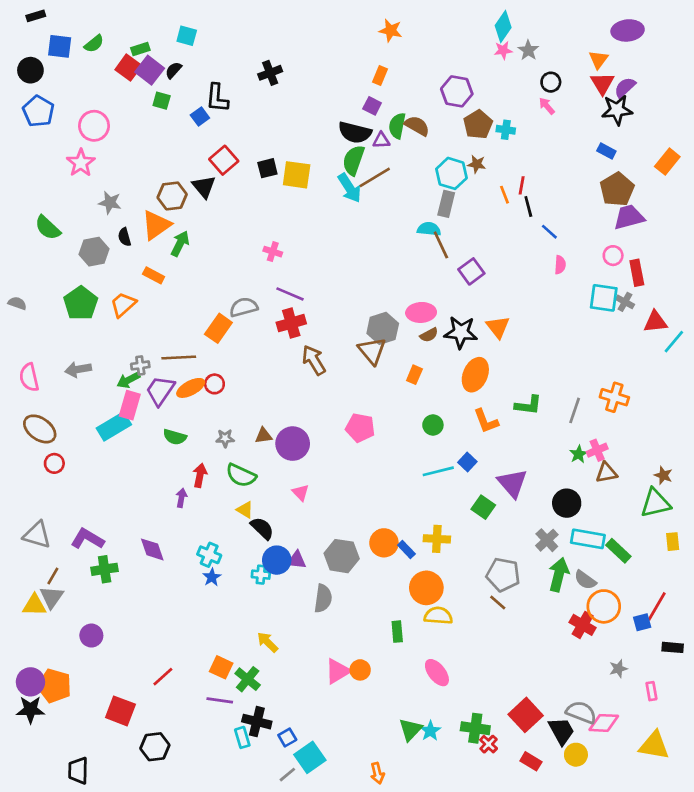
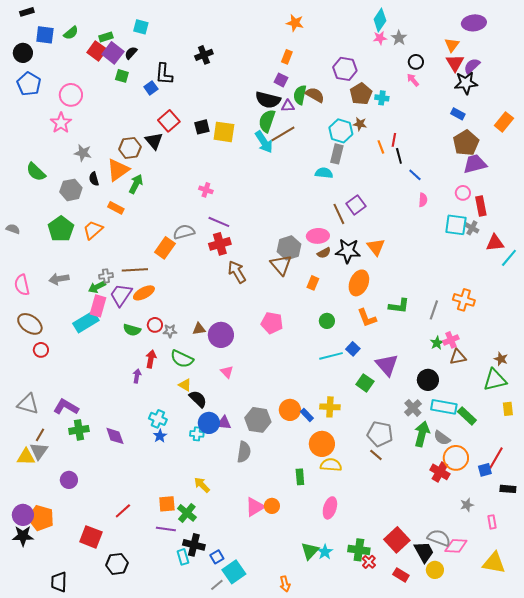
brown line: (441, 245) -> (339, 214), moved
red circle: (214, 384) -> (155, 325), moved
purple diamond: (152, 549) -> (115, 436), moved
orange square: (221, 667) -> (167, 504), turned -30
pink ellipse: (437, 673) -> (330, 508), turned 55

